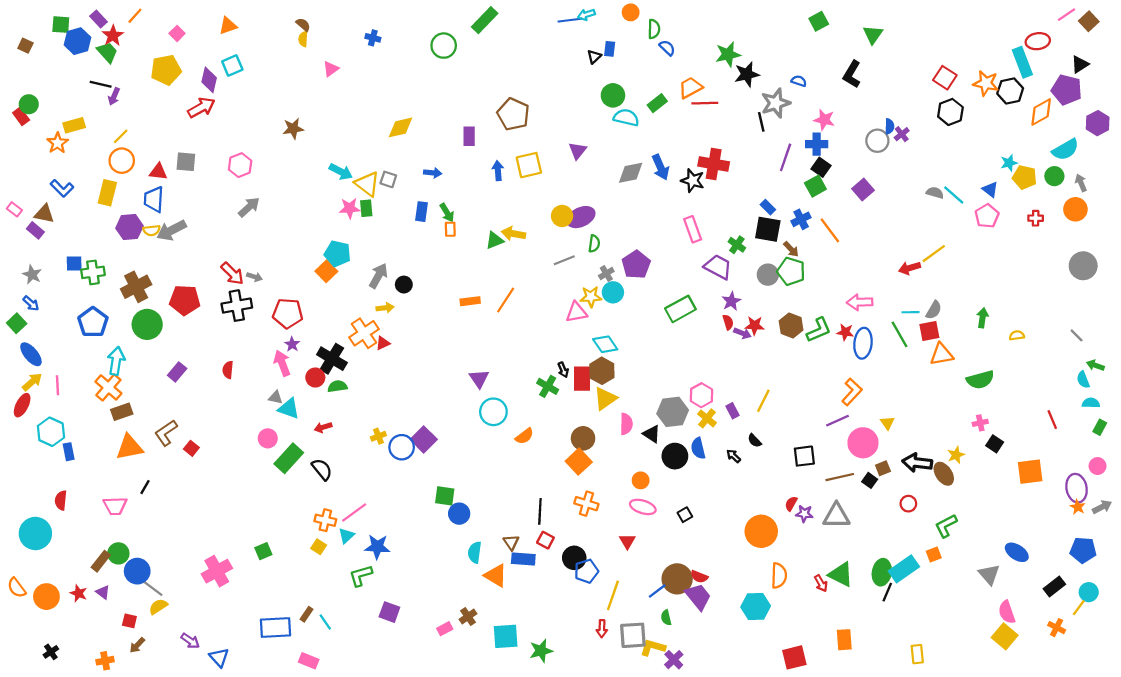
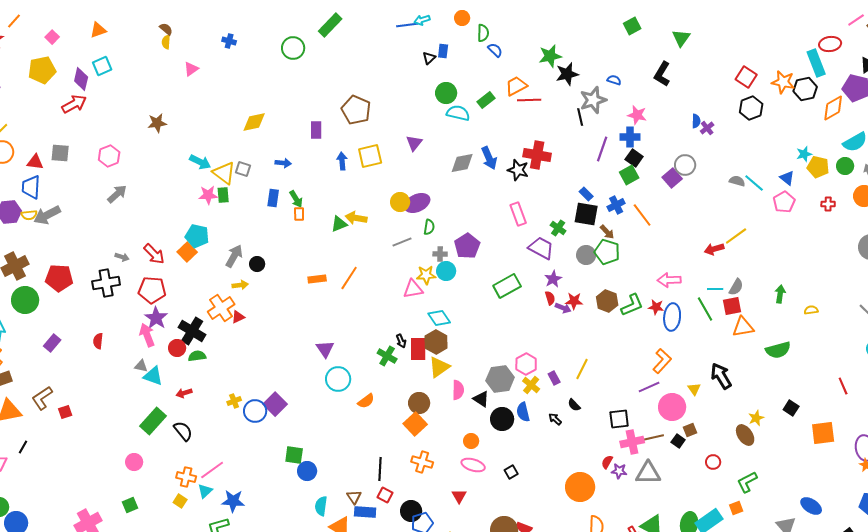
gray circle: (877, 141) -> (685, 165), moved
red arrow: (232, 273) -> (154, 254), moved
gray cross: (606, 273) -> (440, 254), turned 32
purple star: (292, 344) -> (156, 318), size x1.6
pink cross: (980, 423) -> (632, 442), moved, size x1.6
pink circle: (268, 438) -> (134, 462), moved
red square: (191, 448) -> (65, 412), turned 32
black arrow: (917, 463) -> (721, 376), moved, turned 52

